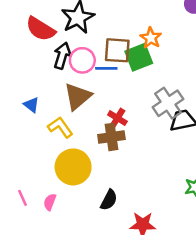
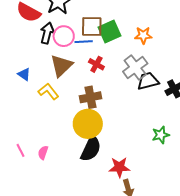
orange star: (151, 38) -> (143, 35), moved, turned -30
red cross: (117, 118) -> (96, 64), moved
yellow circle: (73, 167) -> (88, 124), moved
black semicircle: (109, 200) -> (91, 149), size x1.5

